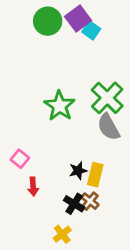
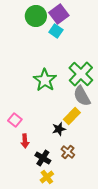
cyan square: (91, 30) -> (56, 31), moved
yellow rectangle: (95, 175) -> (72, 116), moved, turned 30
black cross: (74, 204) -> (43, 158), moved

